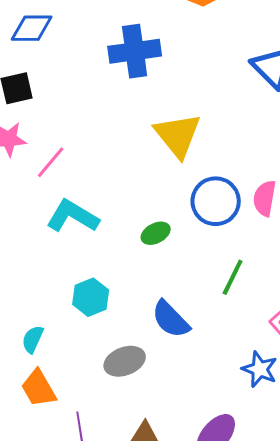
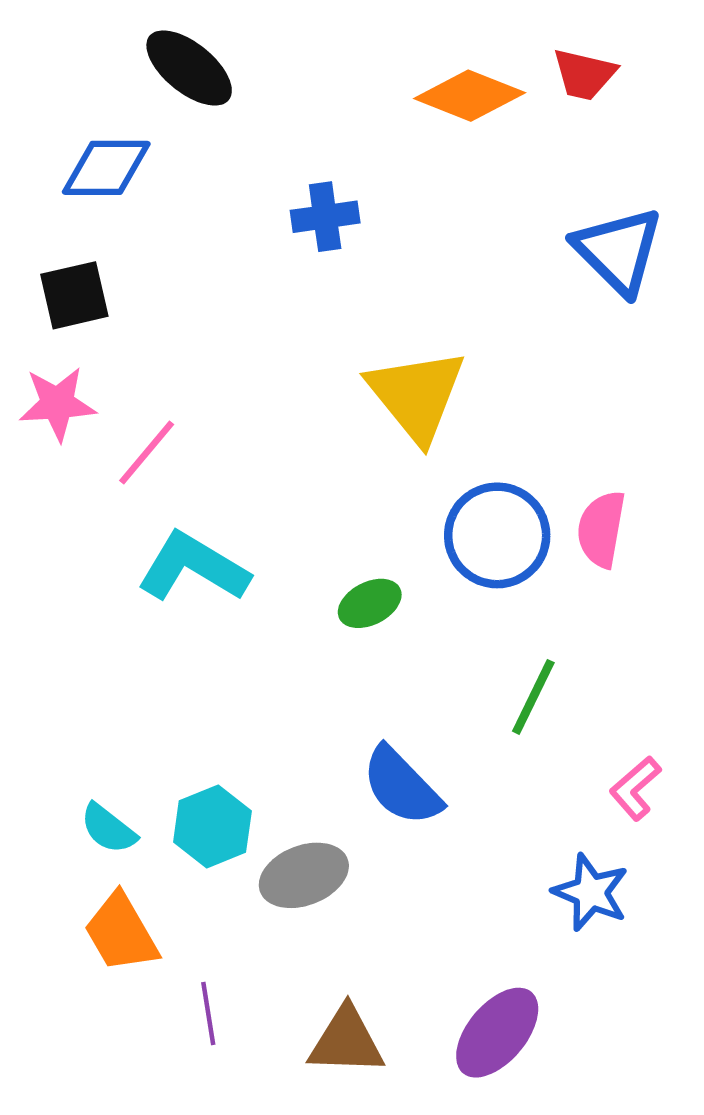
blue cross: (135, 51) -> (325, 217), size x0.6
cyan hexagon: (91, 297) -> (212, 827), moved
cyan semicircle: (33, 339) -> (108, 829), turned -76

